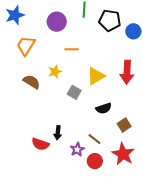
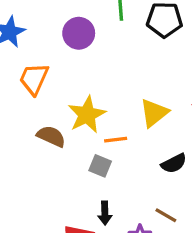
orange line: (72, 49) -> (116, 140), moved
yellow star: (55, 72) -> (87, 115), size x1.6
gray square: (74, 92) -> (100, 166), moved

